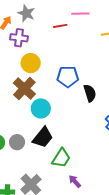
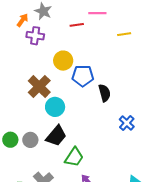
yellow circle: (31, 63) -> (63, 61), moved

